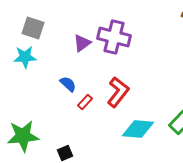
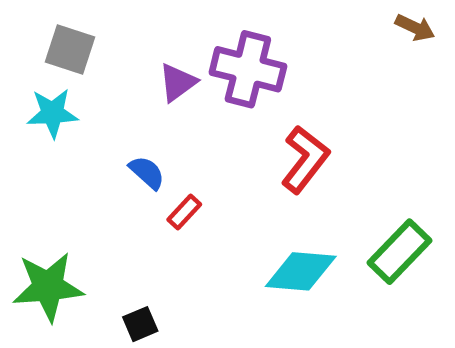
red L-shape: (118, 92) -> (305, 159), moved

